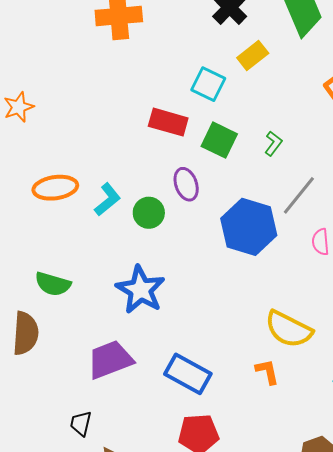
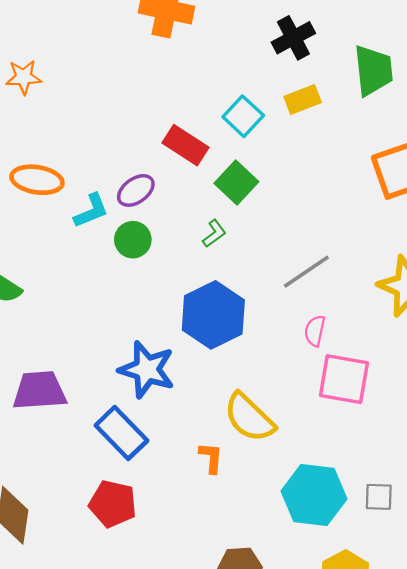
green L-shape: (273, 144) -> (214, 233), moved
purple ellipse: (186, 184) -> (136, 190), moved, turned 56
blue hexagon: (249, 227) -> (213, 315), moved
blue star: (141, 290) -> (147, 370), moved, turned -30

